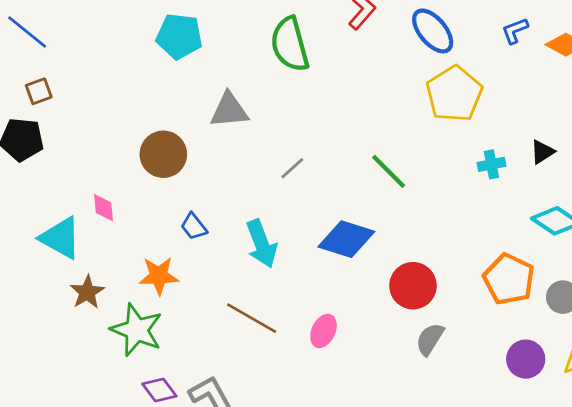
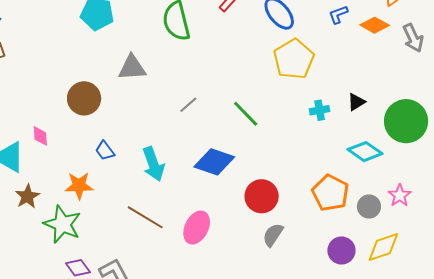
gray line: (292, 168) -> (188, 105), moved
pink ellipse: (323, 331) -> (197, 228), size x1.4

